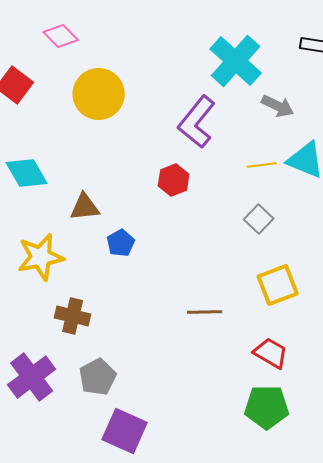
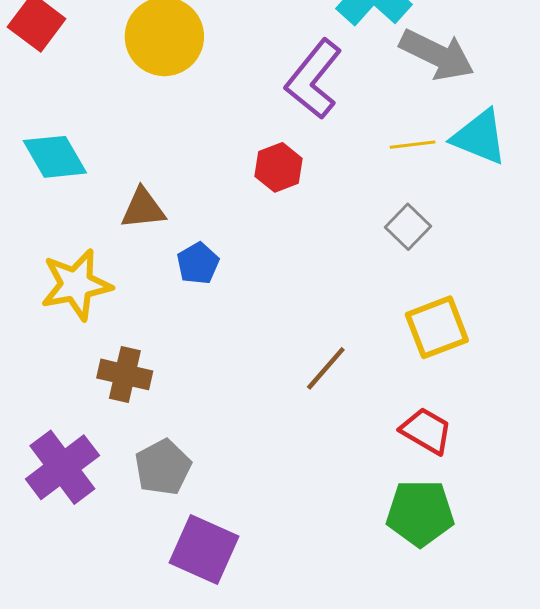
gray arrow: (278, 106) -> (437, 55), size x1.5
brown line: (205, 312) -> (326, 368), turned -48

